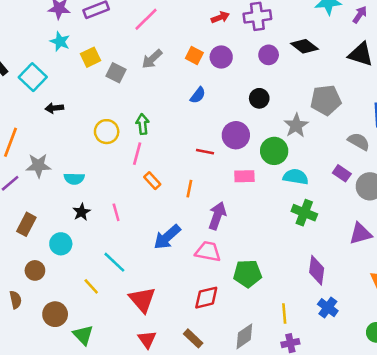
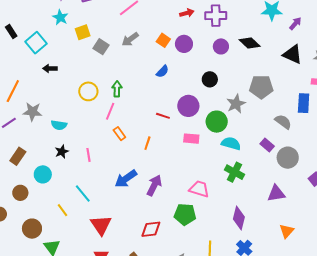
purple arrow: (217, 216) -> (154, 185), moved
pink trapezoid: (208, 251) -> (199, 189), moved

